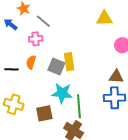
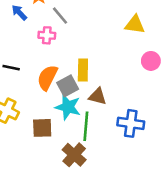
orange semicircle: (31, 62) -> (47, 78), moved, size x1.5
gray square: (56, 67) -> (68, 86), moved, turned 30
brown triangle: (116, 77) -> (98, 96), moved

